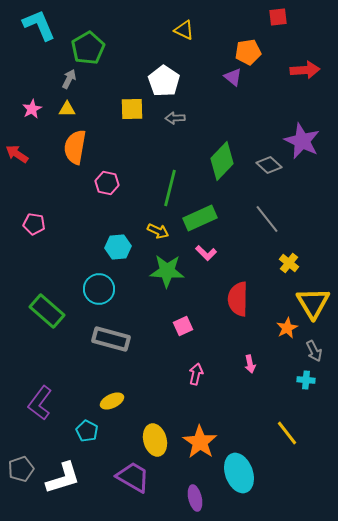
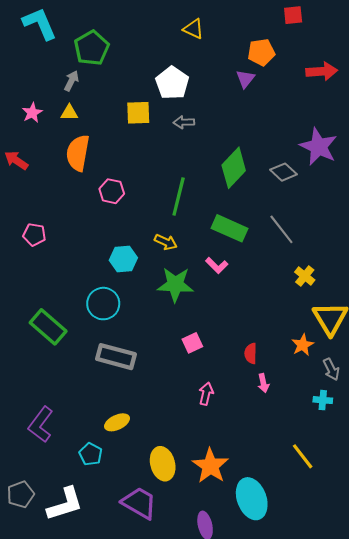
purple triangle: (233, 77) -> (245, 79), turned 30
green rectangle: (200, 218) -> (229, 228), moved, turned 48
red semicircle: (238, 299) -> (251, 353), moved, size x0.6

